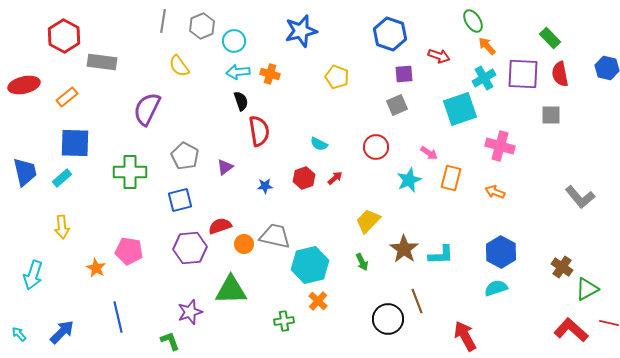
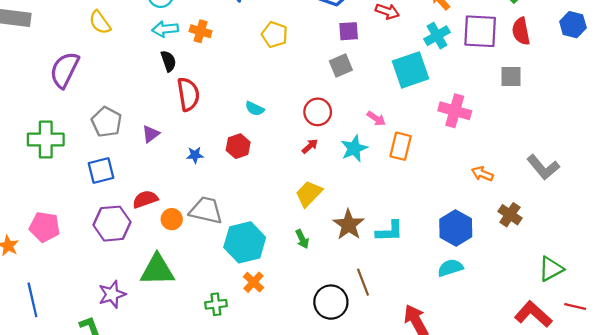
red arrow: (335, 178) -> (310, 146), moved
orange arrow: (495, 192) -> (482, 174), moved
brown cross: (562, 267) -> (510, 215), moved

